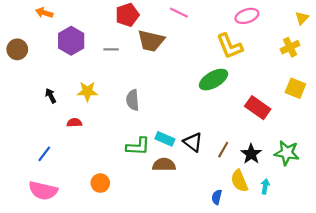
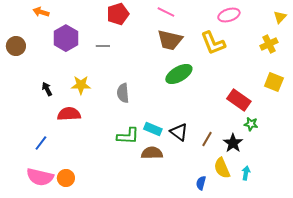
brown trapezoid: (151, 41) -> (170, 40), moved
green ellipse: (213, 80) -> (179, 74), moved
red semicircle: (74, 123) -> (69, 114), size x1.6
green star: (287, 153) -> (251, 124), moved, size x0.6
orange circle: (100, 183) -> (66, 178), moved

